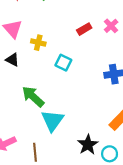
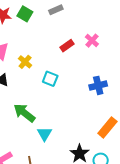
yellow cross: (38, 43) -> (25, 62), turned 32
cyan triangle: (52, 121) -> (44, 134), size x0.7

